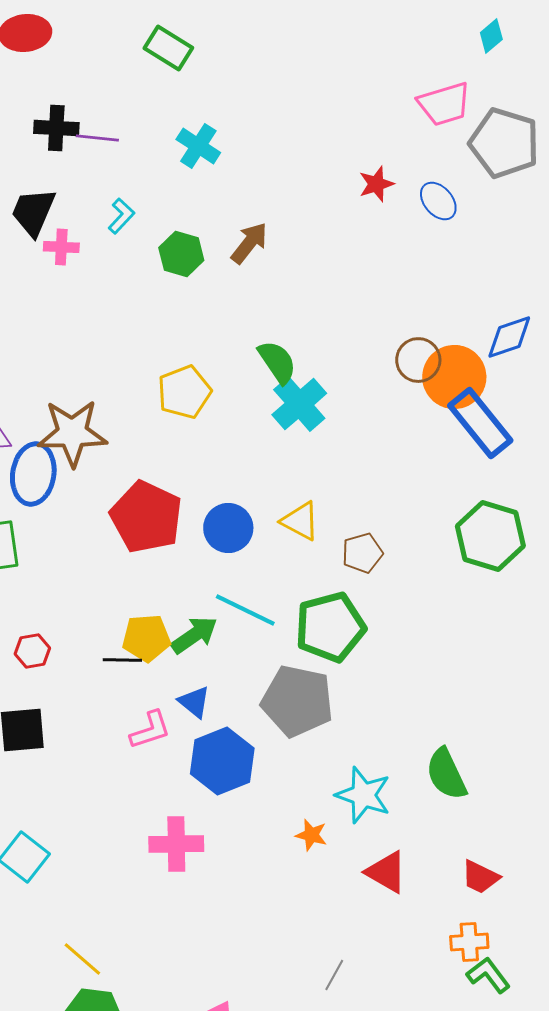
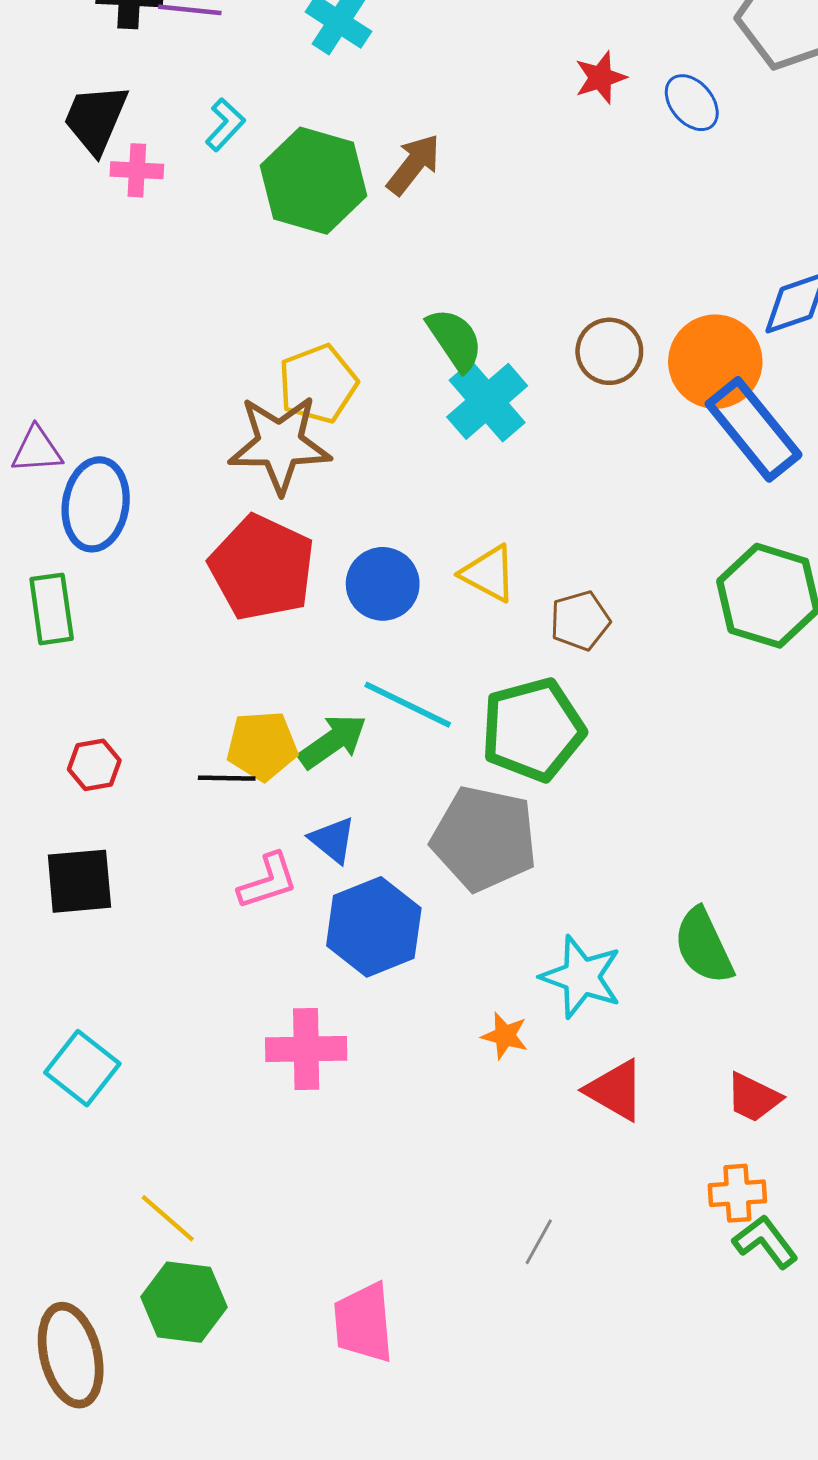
green hexagon: (181, 254) -> (313, 181), size x1.6
brown circle: (418, 360) -> (609, 351), moved
brown star: (72, 433) -> (280, 444), moved

